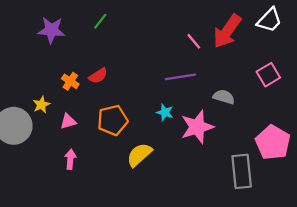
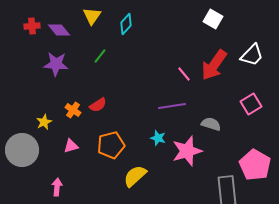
yellow star: (41, 105) -> (44, 122), moved
pink arrow: (70, 159) -> (57, 187), moved

